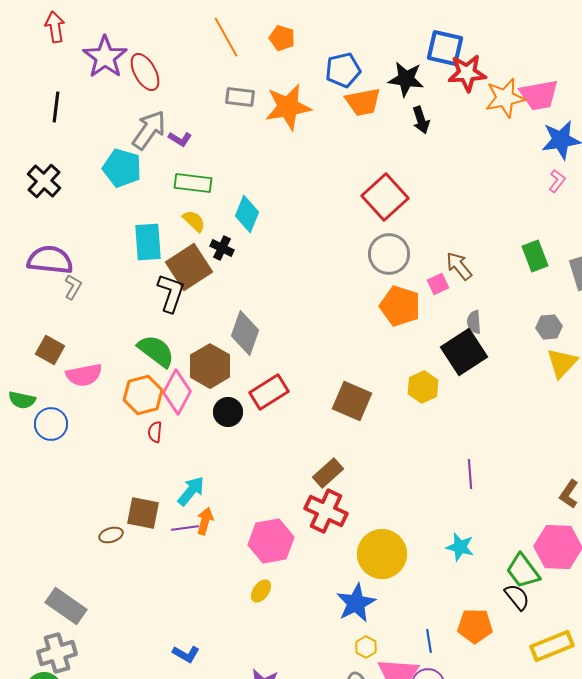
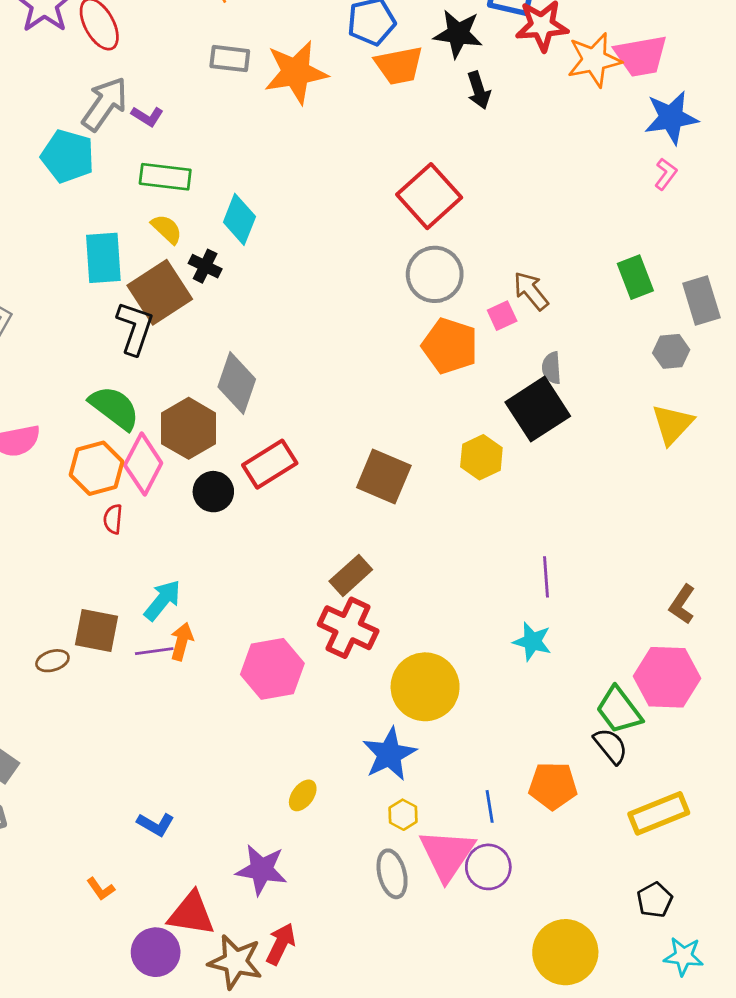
gray hexagon: (549, 327) -> (671, 351), moved
cyan star: (460, 547) -> (532, 641), moved
yellow ellipse: (261, 591) -> (303, 795), moved

